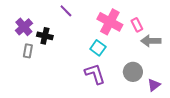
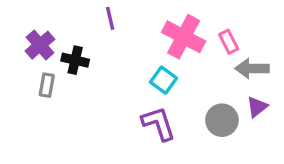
purple line: (66, 11) -> (110, 18), turned 32
purple triangle: (154, 85) -> (257, 107), moved

